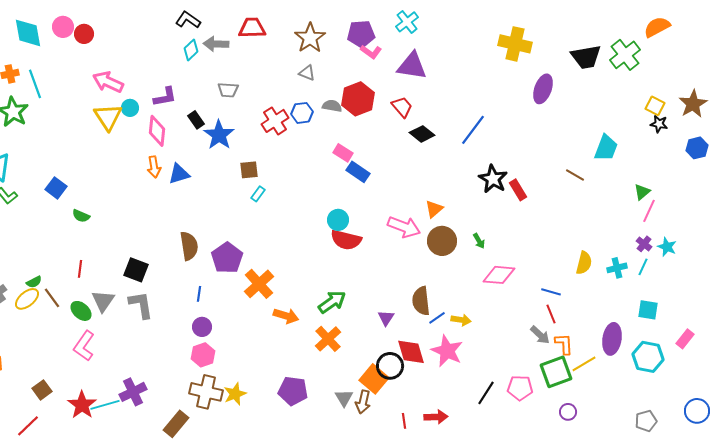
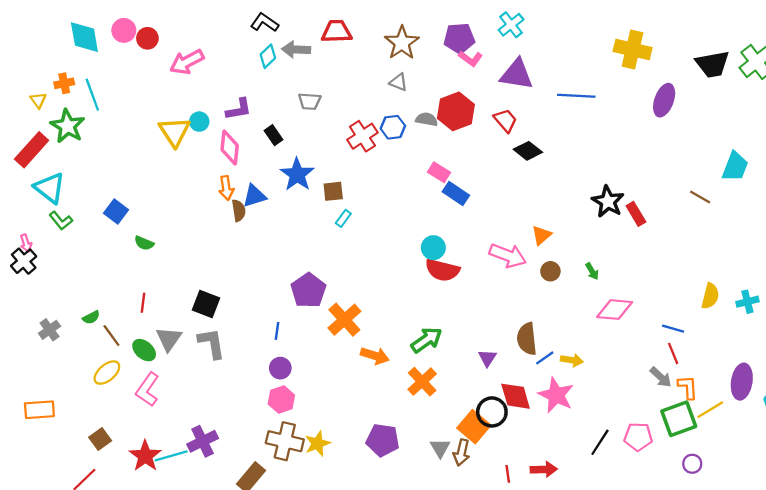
pink arrow: (108, 82) -> (187, 62), moved, turned -52
blue line: (473, 130) -> (576, 96), moved, turned 56
blue star: (219, 135) -> (297, 174), moved
brown circle: (442, 241) -> (550, 271), size x0.6
brown semicircle: (189, 246) -> (239, 210), moved, size x0.7
yellow ellipse: (27, 299) -> (107, 373), moved

